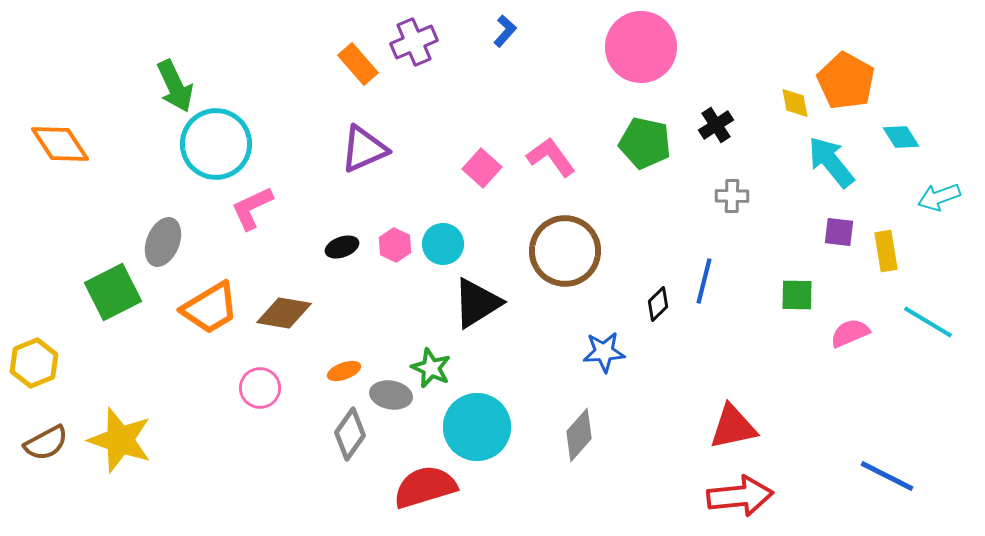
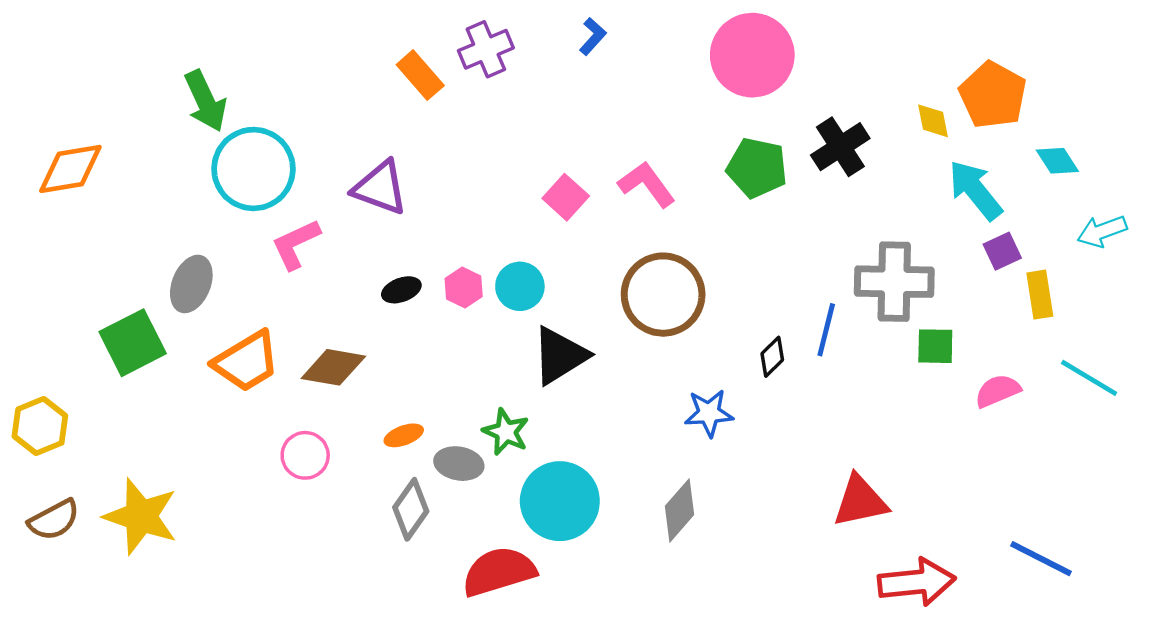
black cross: (716, 125) -> (840, 147), size x1.4
orange diamond: (60, 144) -> (70, 169), turned -66
purple triangle: (364, 149) -> (380, 188), moved, turned 44
gray cross: (732, 196) -> (894, 282), moved, size x2.0
purple square: (839, 232) -> (1002, 251), moved, turned -32
red arrow: (740, 496) -> (917, 582), moved

